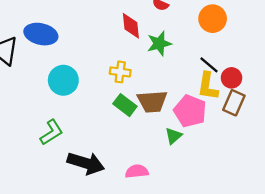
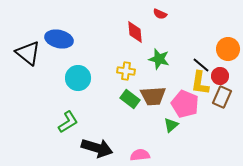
orange circle: (213, 19) -> (228, 49), moved
green star: (159, 44) -> (159, 59), moved, turned 30

